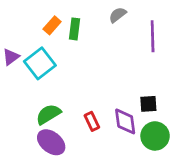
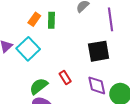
black square: (148, 104) -> (99, 51), moved, size x1.6
red rectangle: (92, 121) -> (65, 77), moved

